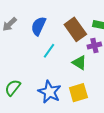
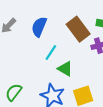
green triangle: (79, 63) -> (65, 69), moved

